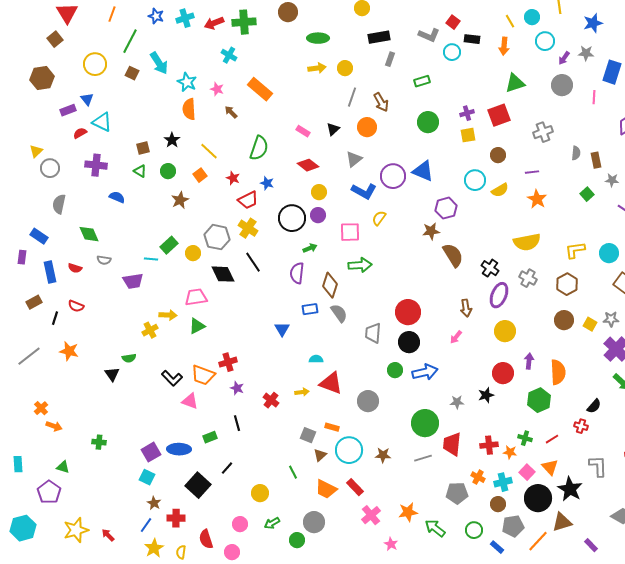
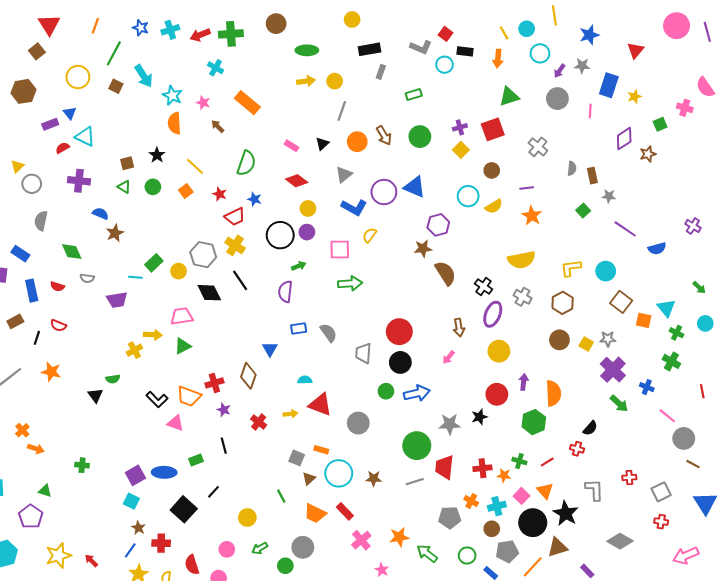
brown arrow: (381, 102) -> (384, 136), moved
gray cross: (543, 132) -> (538, 147), turned -30
yellow square: (468, 135) -> (461, 150), turned -35
brown star: (180, 200) -> (115, 233), moved
brown diamond: (330, 285) -> (248, 376), moved
gray star: (457, 402) -> (450, 424), size x1.5

